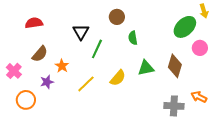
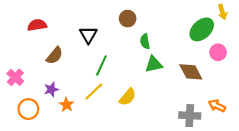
green line: (97, 49) -> (101, 65), moved
brown semicircle: (40, 54) -> (55, 56), moved
orange star: (62, 66) -> (67, 105), moved
brown diamond: (175, 66) -> (191, 72), turned -45
green triangle: (146, 68) -> (154, 64), moved
yellow semicircle: (118, 78) -> (128, 97), moved

